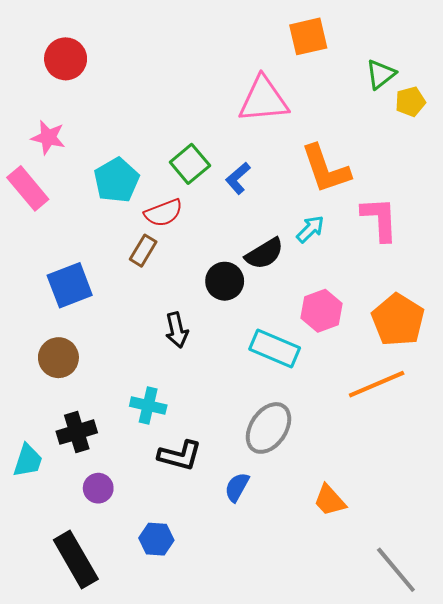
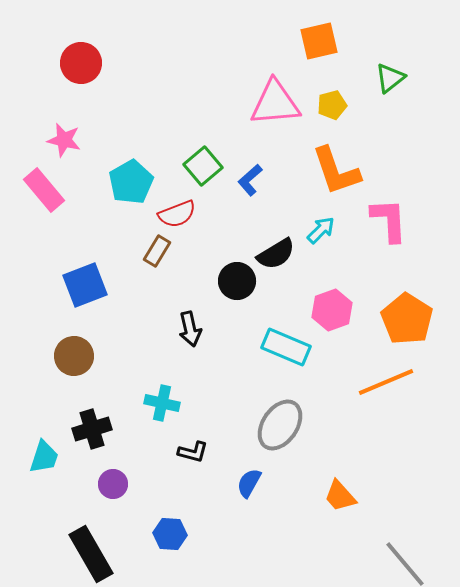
yellow pentagon: (410, 102) -> (332, 105), moved
black L-shape: (180, 456) -> (193, 452), size x0.7

